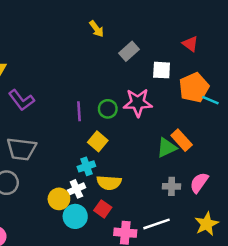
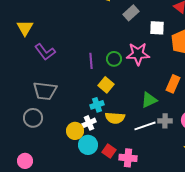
orange rectangle: (182, 140) -> (173, 84), turned 66
green triangle: (167, 148) -> (149, 100), moved
red square: (103, 209) -> (109, 151), moved
white line: (157, 224) -> (145, 126), moved

